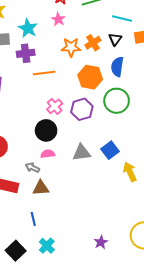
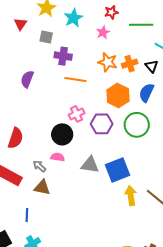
cyan star: (28, 28) -> (73, 18), moved
black triangle: (115, 39) -> (151, 66), turned -32
blue square: (110, 150) -> (118, 170), size x1.4

